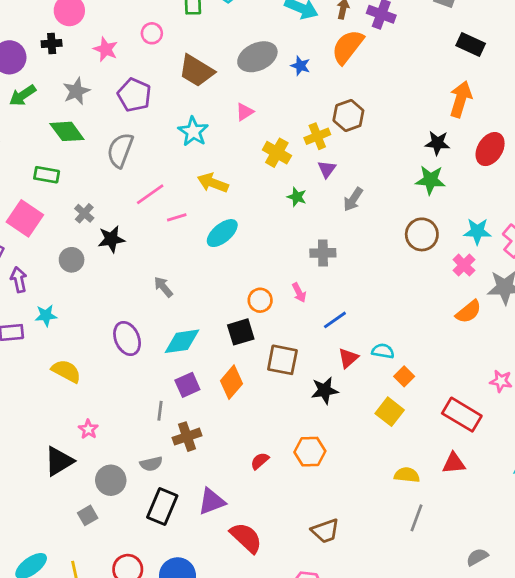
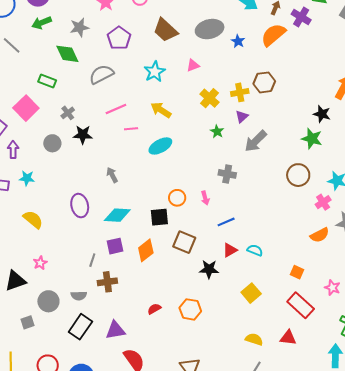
gray semicircle: (120, 150) -> (101, 74), turned 30
gray arrow: (353, 199) -> (256, 141), size x1.4
orange square: (404, 376) -> (297, 272), moved, turned -32

